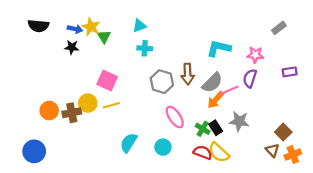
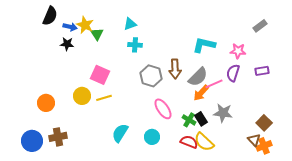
black semicircle: (38, 26) -> (50, 16), moved, turned -72
purple rectangle: (290, 72) -> (262, 71), moved
brown cross: (72, 113) -> (58, 137), moved
orange cross: (293, 155) -> (264, 146), moved

